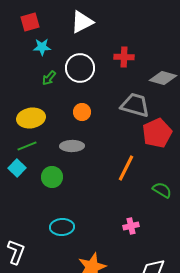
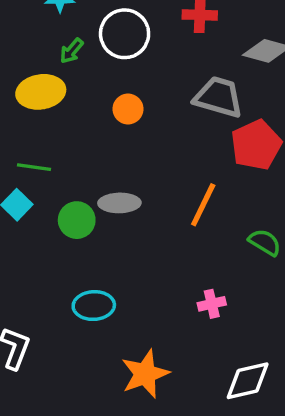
yellow ellipse: (31, 118) -> (41, 92), moved
green line: (27, 146) -> (34, 167), turned 30
gray ellipse: (72, 146) -> (119, 203), moved

